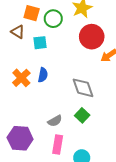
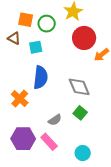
blue semicircle: (43, 75) -> (41, 77), size x1.6
orange cross: (21, 78) -> (20, 99), moved
pink rectangle: (58, 145) -> (49, 142), moved, turned -48

